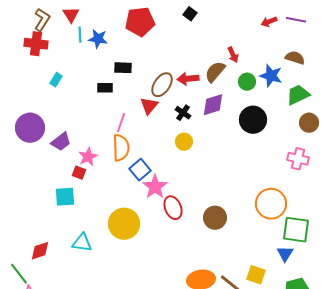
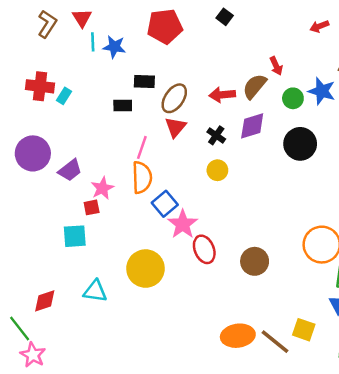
red cross: (36, 44) -> (40, 86), moved
brown ellipse: (162, 85) -> (174, 98), moved
red square: (79, 173) -> (92, 207), turned -32

